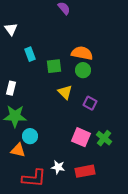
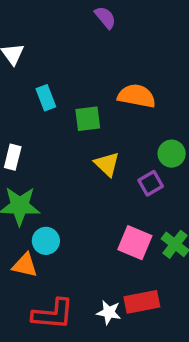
green circle: (83, 70) -> (172, 154), moved
purple square: (90, 103) -> (151, 183), turned 32
white star: (58, 167) -> (109, 312), moved

